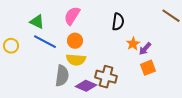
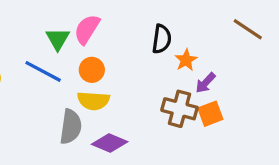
green triangle: (37, 22) -> (58, 39), moved, turned 35
orange star: (133, 44) -> (186, 60), moved
brown cross: (106, 77) -> (180, 109), moved

